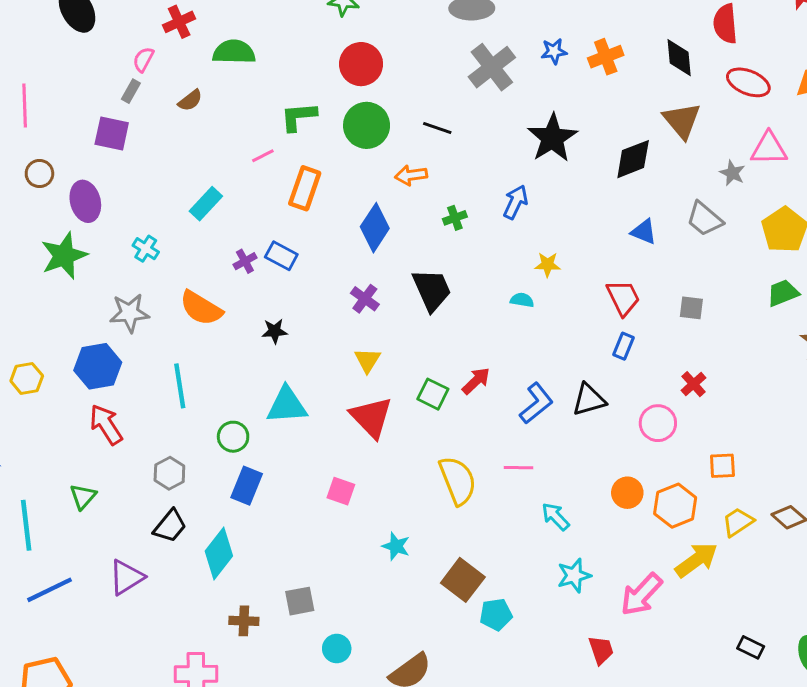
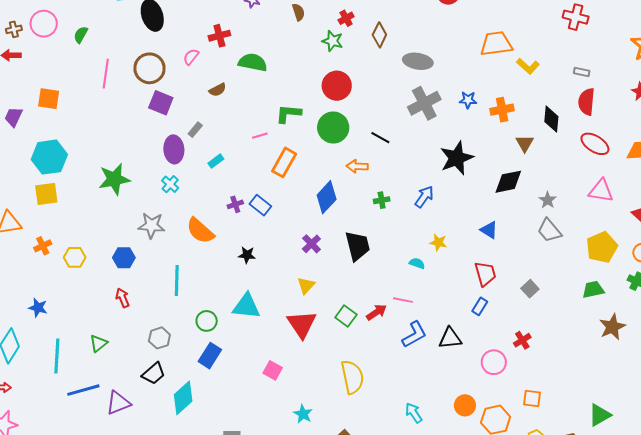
gray rectangle: (131, 91) -> (195, 130), moved
brown triangle: (682, 121) -> (525, 143), moved, size x0.7
gray star: (732, 173) -> (548, 200), moved
brown circle: (39, 174) -> (149, 68), moved, size x1.6
purple ellipse: (85, 201) -> (174, 149), moved
cyan rectangle: (206, 204) -> (216, 161), size x0.7
blue triangle: (644, 232) -> (489, 230), moved
gray square: (691, 308) -> (530, 289), turned 30
blue hexagon: (98, 366) -> (124, 258), size x0.7
red arrow: (106, 425) -> (123, 298), size x0.7
pink line: (518, 468) -> (403, 300), moved
blue line: (49, 590) -> (83, 390), moved

